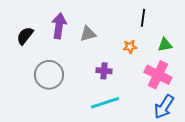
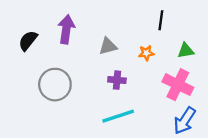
gray triangle: (88, 34) -> (108, 46), moved

